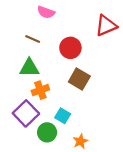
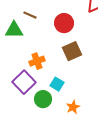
green triangle: (29, 68) -> (14, 30), moved
brown square: (79, 79) -> (72, 51), turned 36

